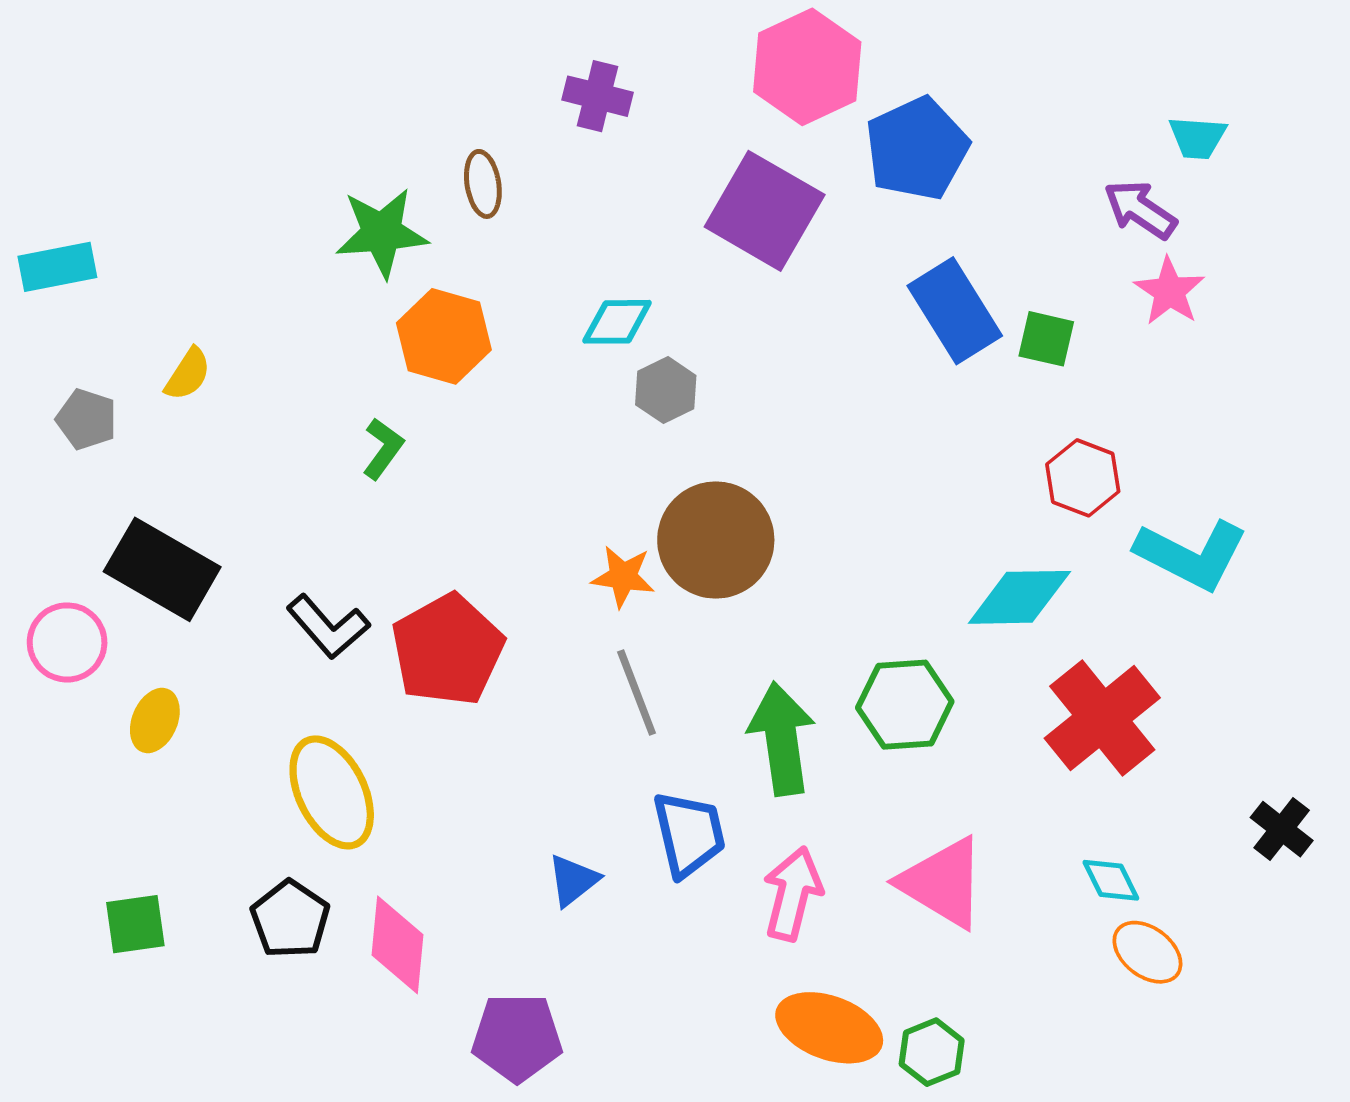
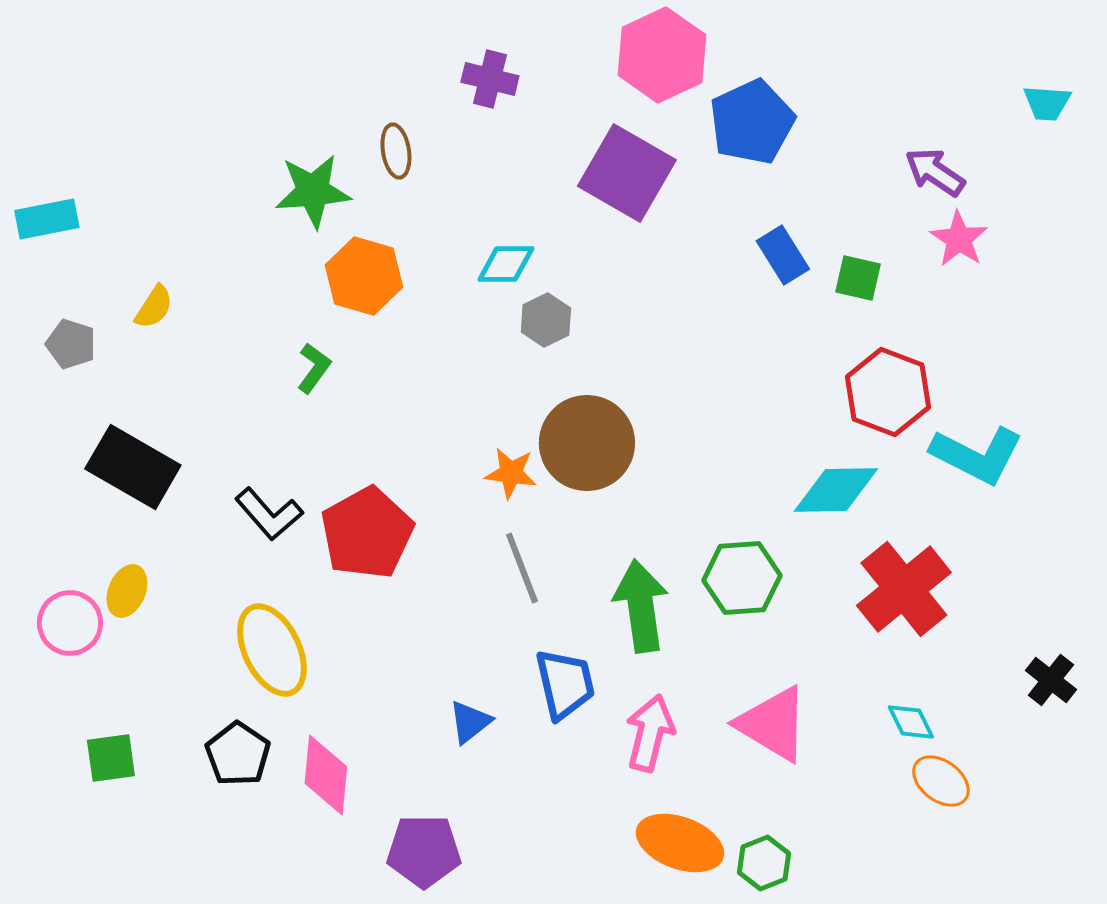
cyan trapezoid: (1197, 138) -> (1047, 103), moved
blue rectangle: (955, 311) -> (783, 255), size x0.7
red hexagon: (1083, 478) -> (888, 392), size x1.4
pink circle: (67, 642) -> (70, 623), moved

